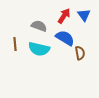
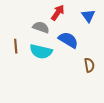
red arrow: (64, 16) -> (58, 13), moved
brown semicircle: (80, 53) -> (89, 65), moved

